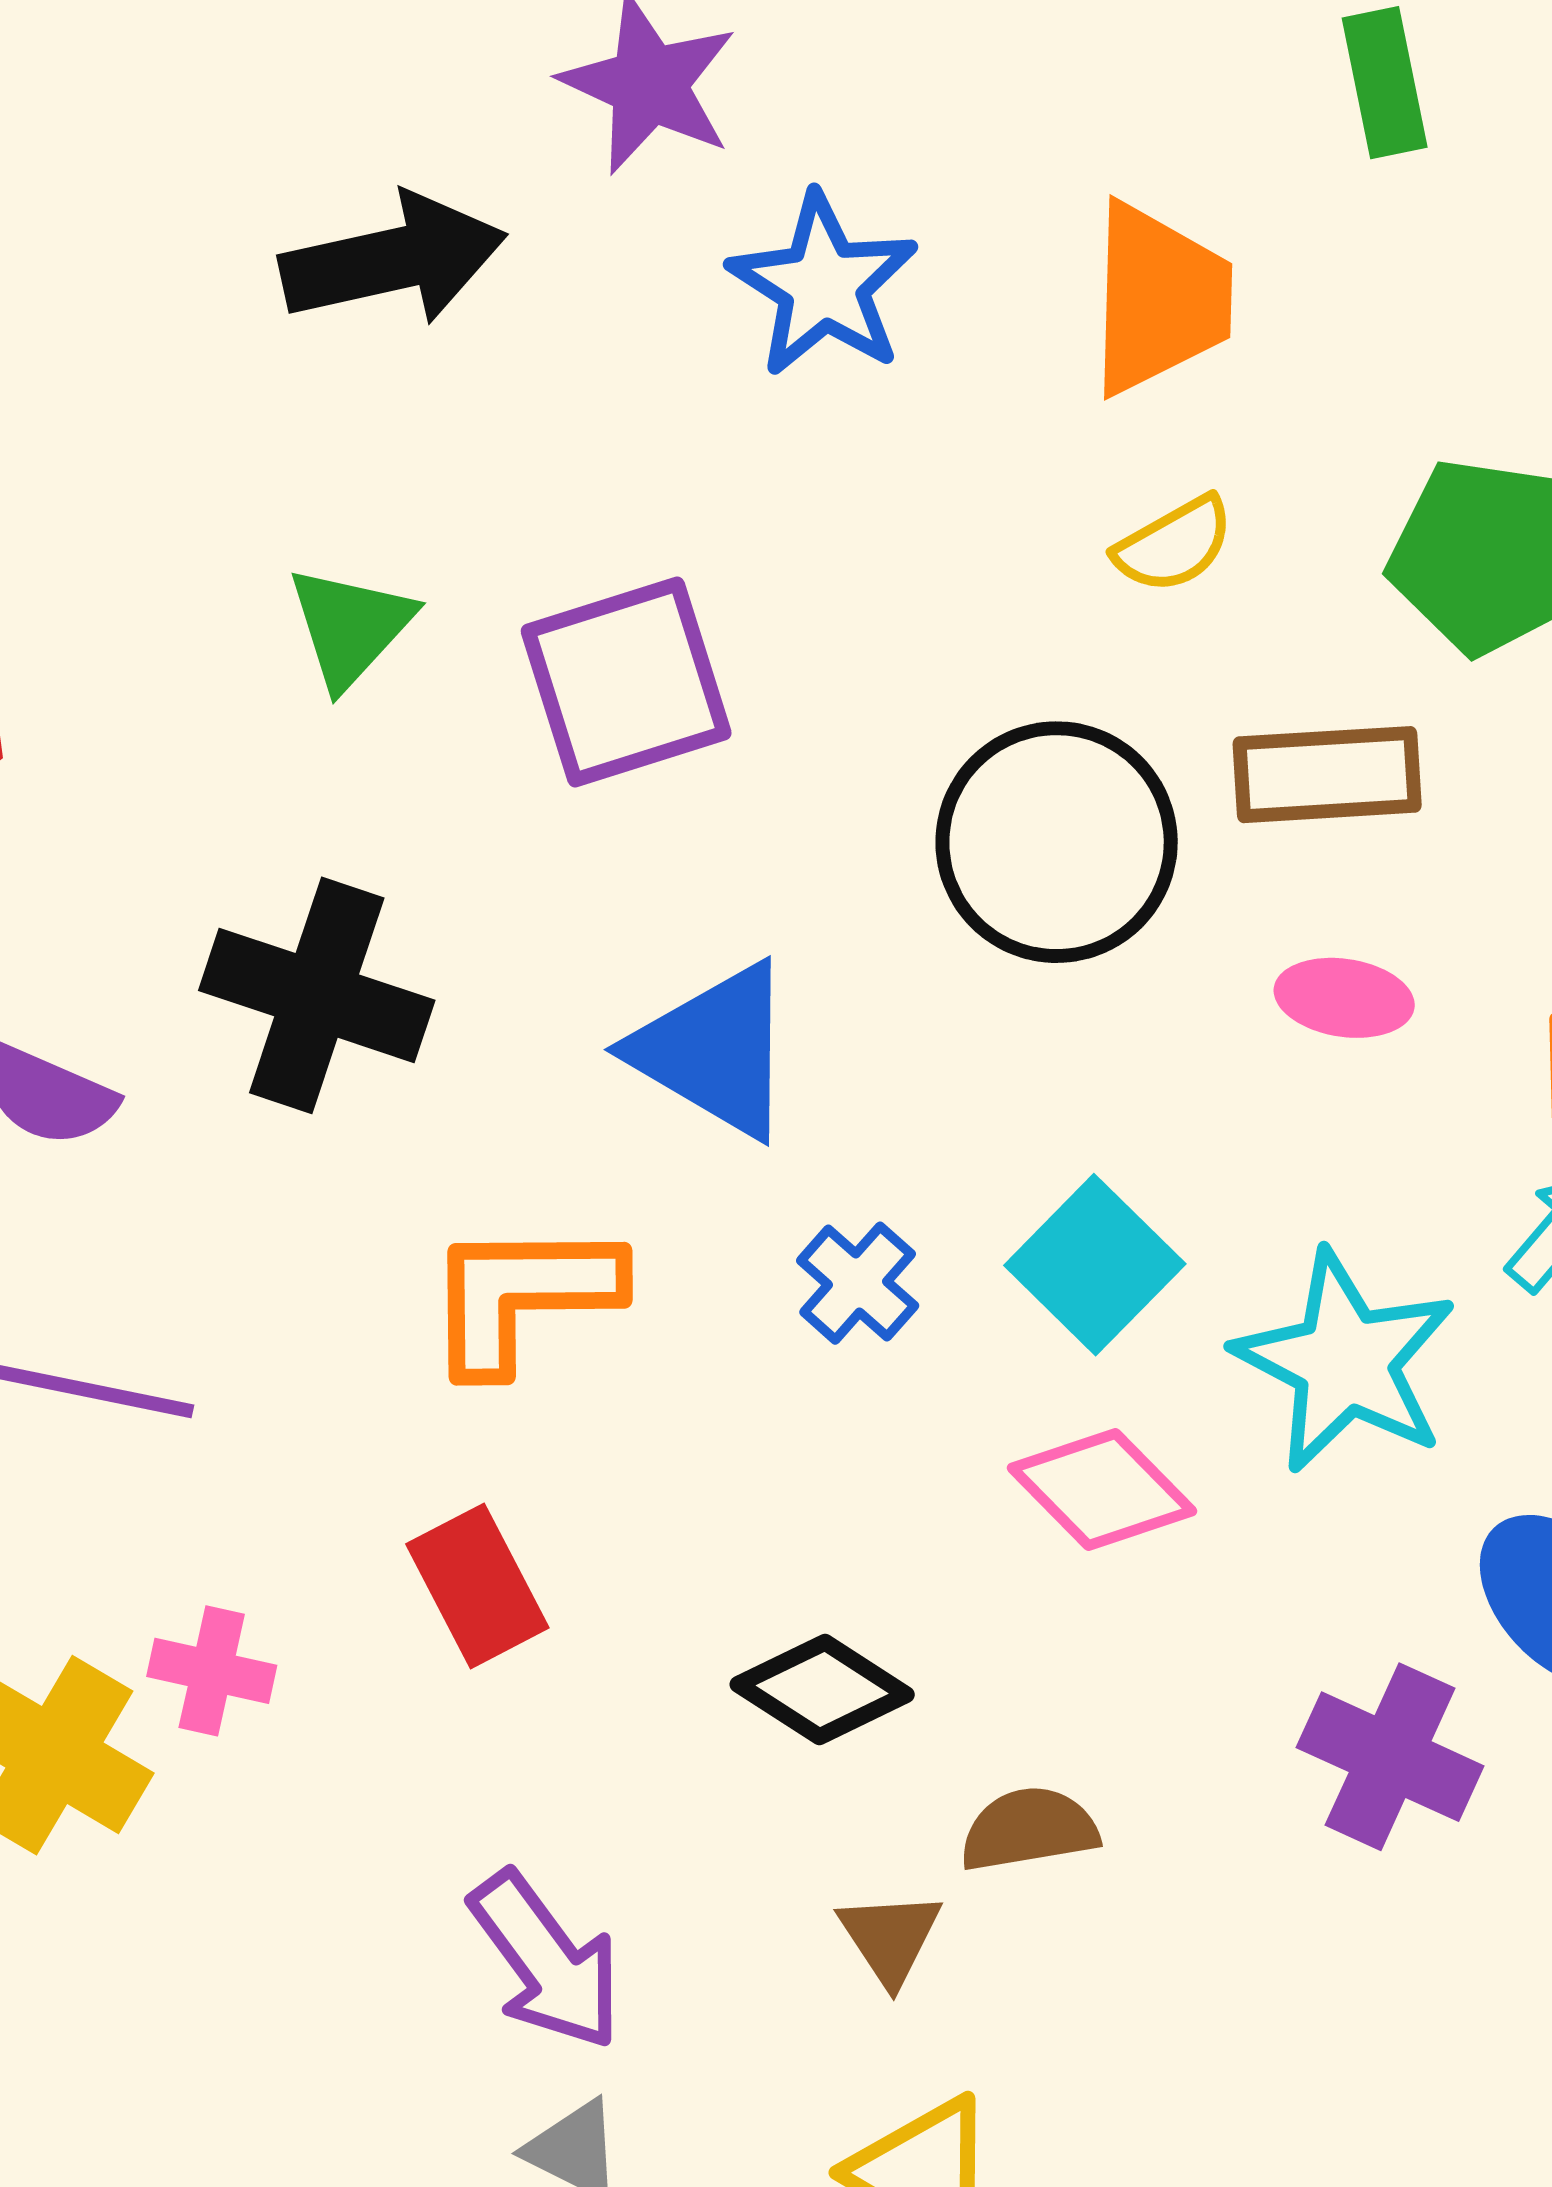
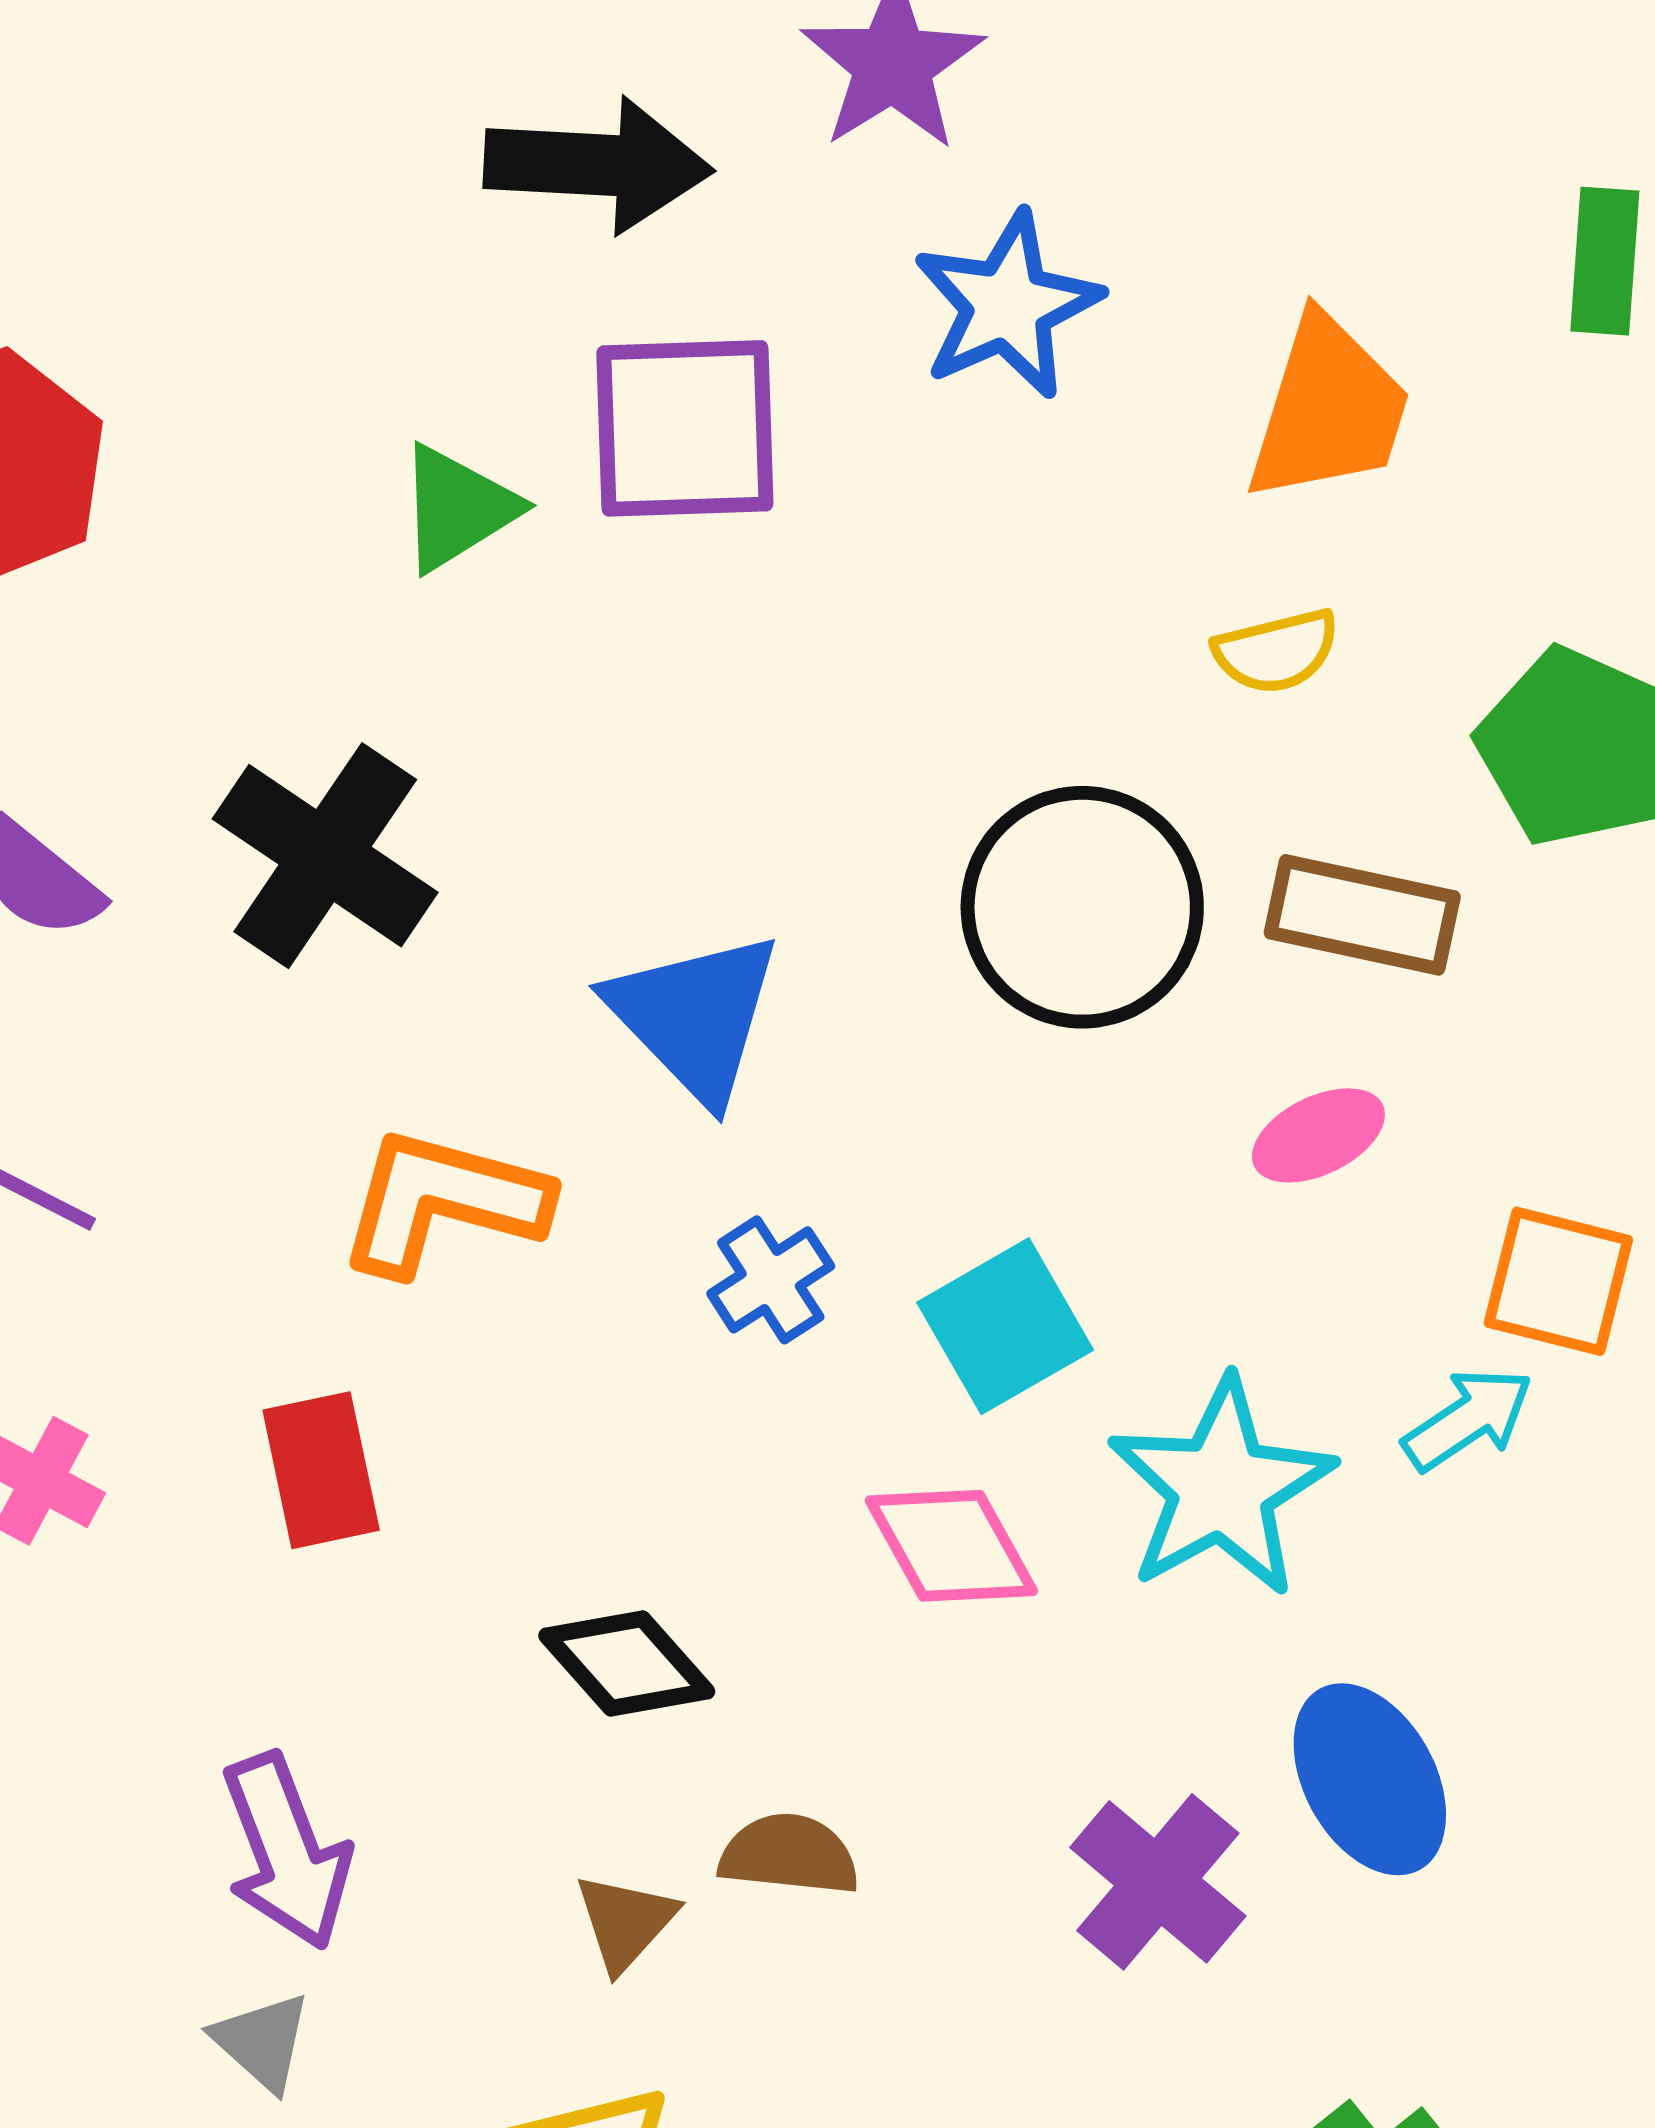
purple square: (626, 682) -> (685, 428), moved
pink ellipse: (1344, 998) -> (1318, 1135), turned -50

